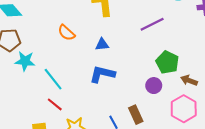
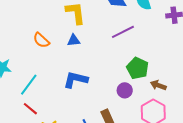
blue triangle: (102, 44) -> (74, 40), moved
cyan line: (53, 79) -> (29, 85), turned 75

